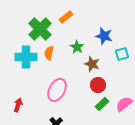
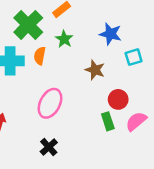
green star: (77, 47) -> (64, 39), moved
red circle: (98, 85) -> (118, 99), moved
green rectangle: (102, 104) -> (108, 121), turned -64

